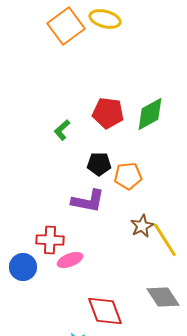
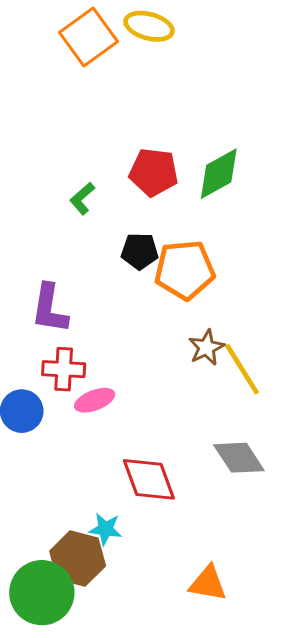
orange pentagon: (128, 176) -> (185, 270), size x1.4
purple L-shape: (88, 201) -> (50, 309), moved, turned 88

